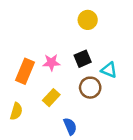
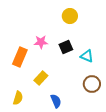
pink star: (51, 62) -> (41, 42), moved
brown circle: (90, 88) -> (92, 84), moved
yellow semicircle: (16, 111) -> (18, 98), moved

